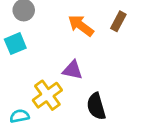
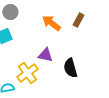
black semicircle: (96, 106) -> (70, 68), moved

